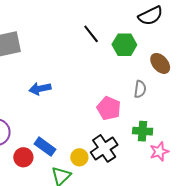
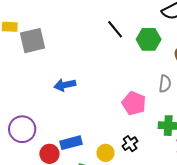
blue rectangle: (45, 147) -> (71, 143), turned -50
black cross: (104, 148) -> (130, 144), size x0.6

